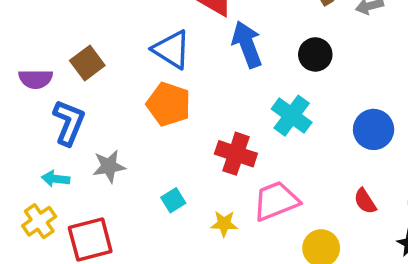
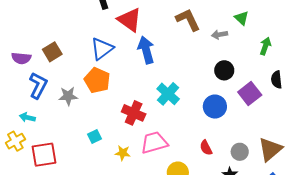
blue triangle: (172, 50) -> (102, 49), turned 45
black circle: (315, 54) -> (224, 70), moved
gray star: (109, 166) -> (68, 96), moved

